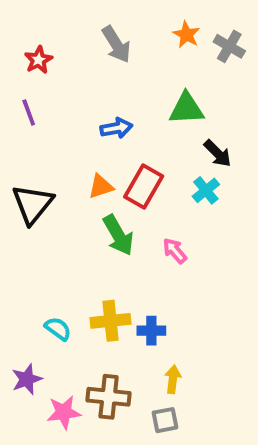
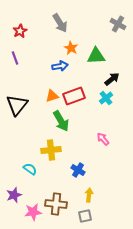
orange star: (186, 35) -> (71, 48), moved
black arrow: (218, 153) -> (112, 79), turned -84
red rectangle: (144, 186) -> (74, 96), turned 40
pink arrow: (175, 251) -> (103, 139), moved
yellow cross: (111, 321) -> (51, 150), moved
blue cross: (151, 331) -> (78, 170), turned 32

